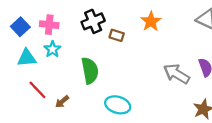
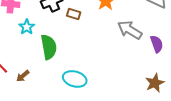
cyan star: (52, 49) -> (27, 27), moved
gray arrow: (177, 74) -> (130, 30), moved

